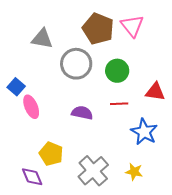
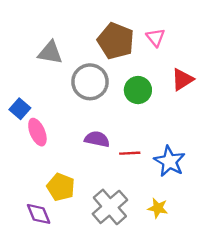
pink triangle: (132, 26) -> (155, 37), size x0.7
red triangle: (155, 92) -> (182, 79), moved, turned -40
red line: (119, 104) -> (130, 153), moved

